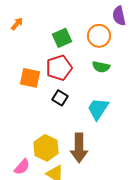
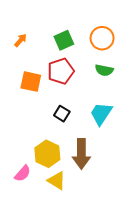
orange arrow: (17, 24) -> (21, 40), moved
black square: (60, 98) -> (62, 114), moved

